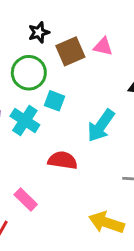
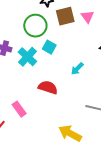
pink triangle: (103, 47) -> (87, 17), turned 32
cyan arrow: (101, 126) -> (77, 69), size x0.6

